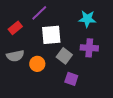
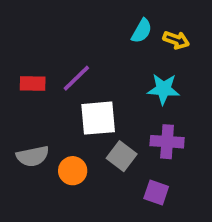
red rectangle: (15, 28) -> (33, 84), moved, turned 40
purple square: (71, 79) -> (156, 193), moved

